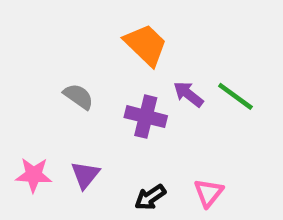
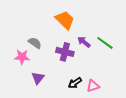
pink star: (34, 175) -> (22, 57), moved
pink triangle: (209, 193) -> (93, 86), turned 32
black arrow: (150, 197) -> (75, 83), moved

